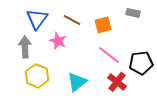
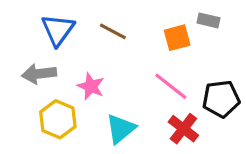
orange square: (103, 25) -> (177, 38), moved
pink star: (58, 41) -> (91, 86), moved
gray arrow: (25, 47) -> (39, 74), turned -95

